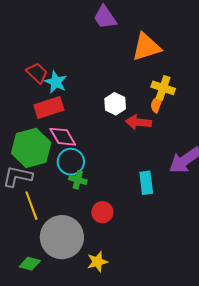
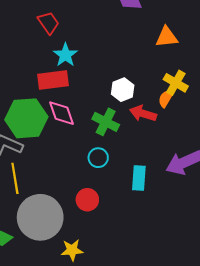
orange triangle: (146, 47) -> (167, 37), size x0.7
red trapezoid: (37, 73) -> (48, 23), moved
cyan circle: (71, 162) -> (98, 158), moved, size x0.7
green cross: (78, 180) -> (106, 122), moved, size x1.4

